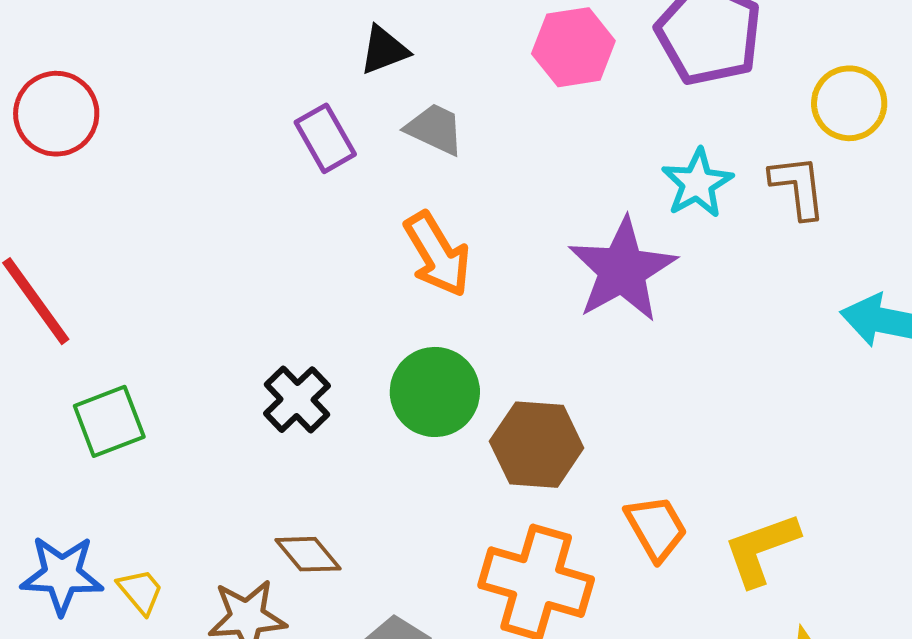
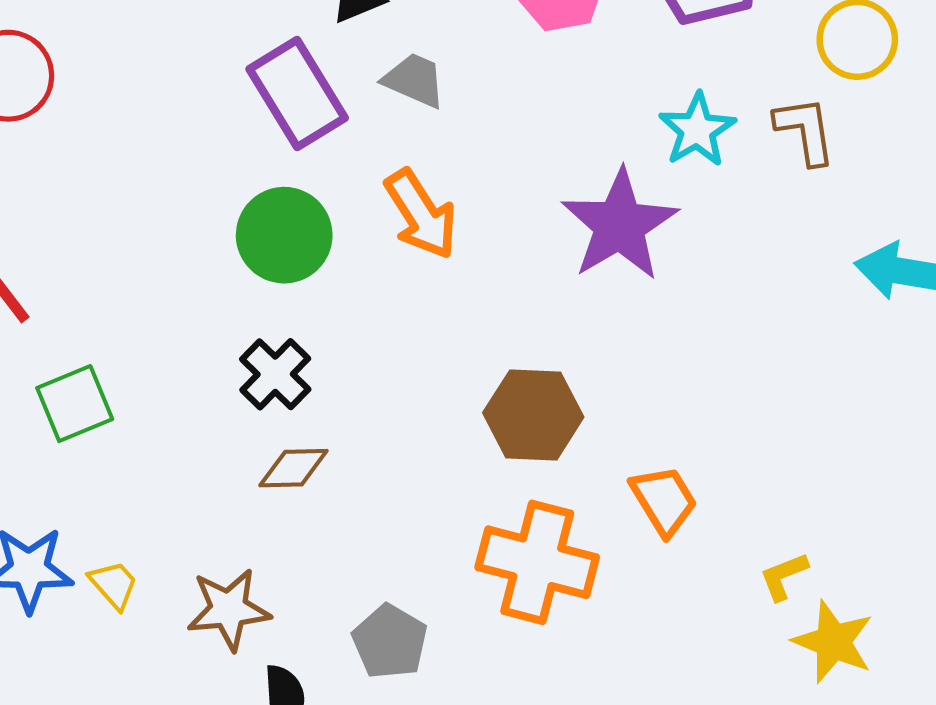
purple rectangle: (325, 138) -> (297, 93), size x1.5
green circle: (435, 392) -> (284, 235), moved
yellow L-shape: (761, 549) -> (784, 576), moved, size x0.6
brown diamond: (308, 554) -> (293, 468), moved, turned -50

